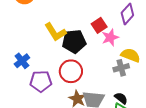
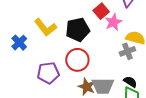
yellow L-shape: (55, 32) -> (45, 27), moved
blue cross: (22, 61) -> (19, 43), moved

